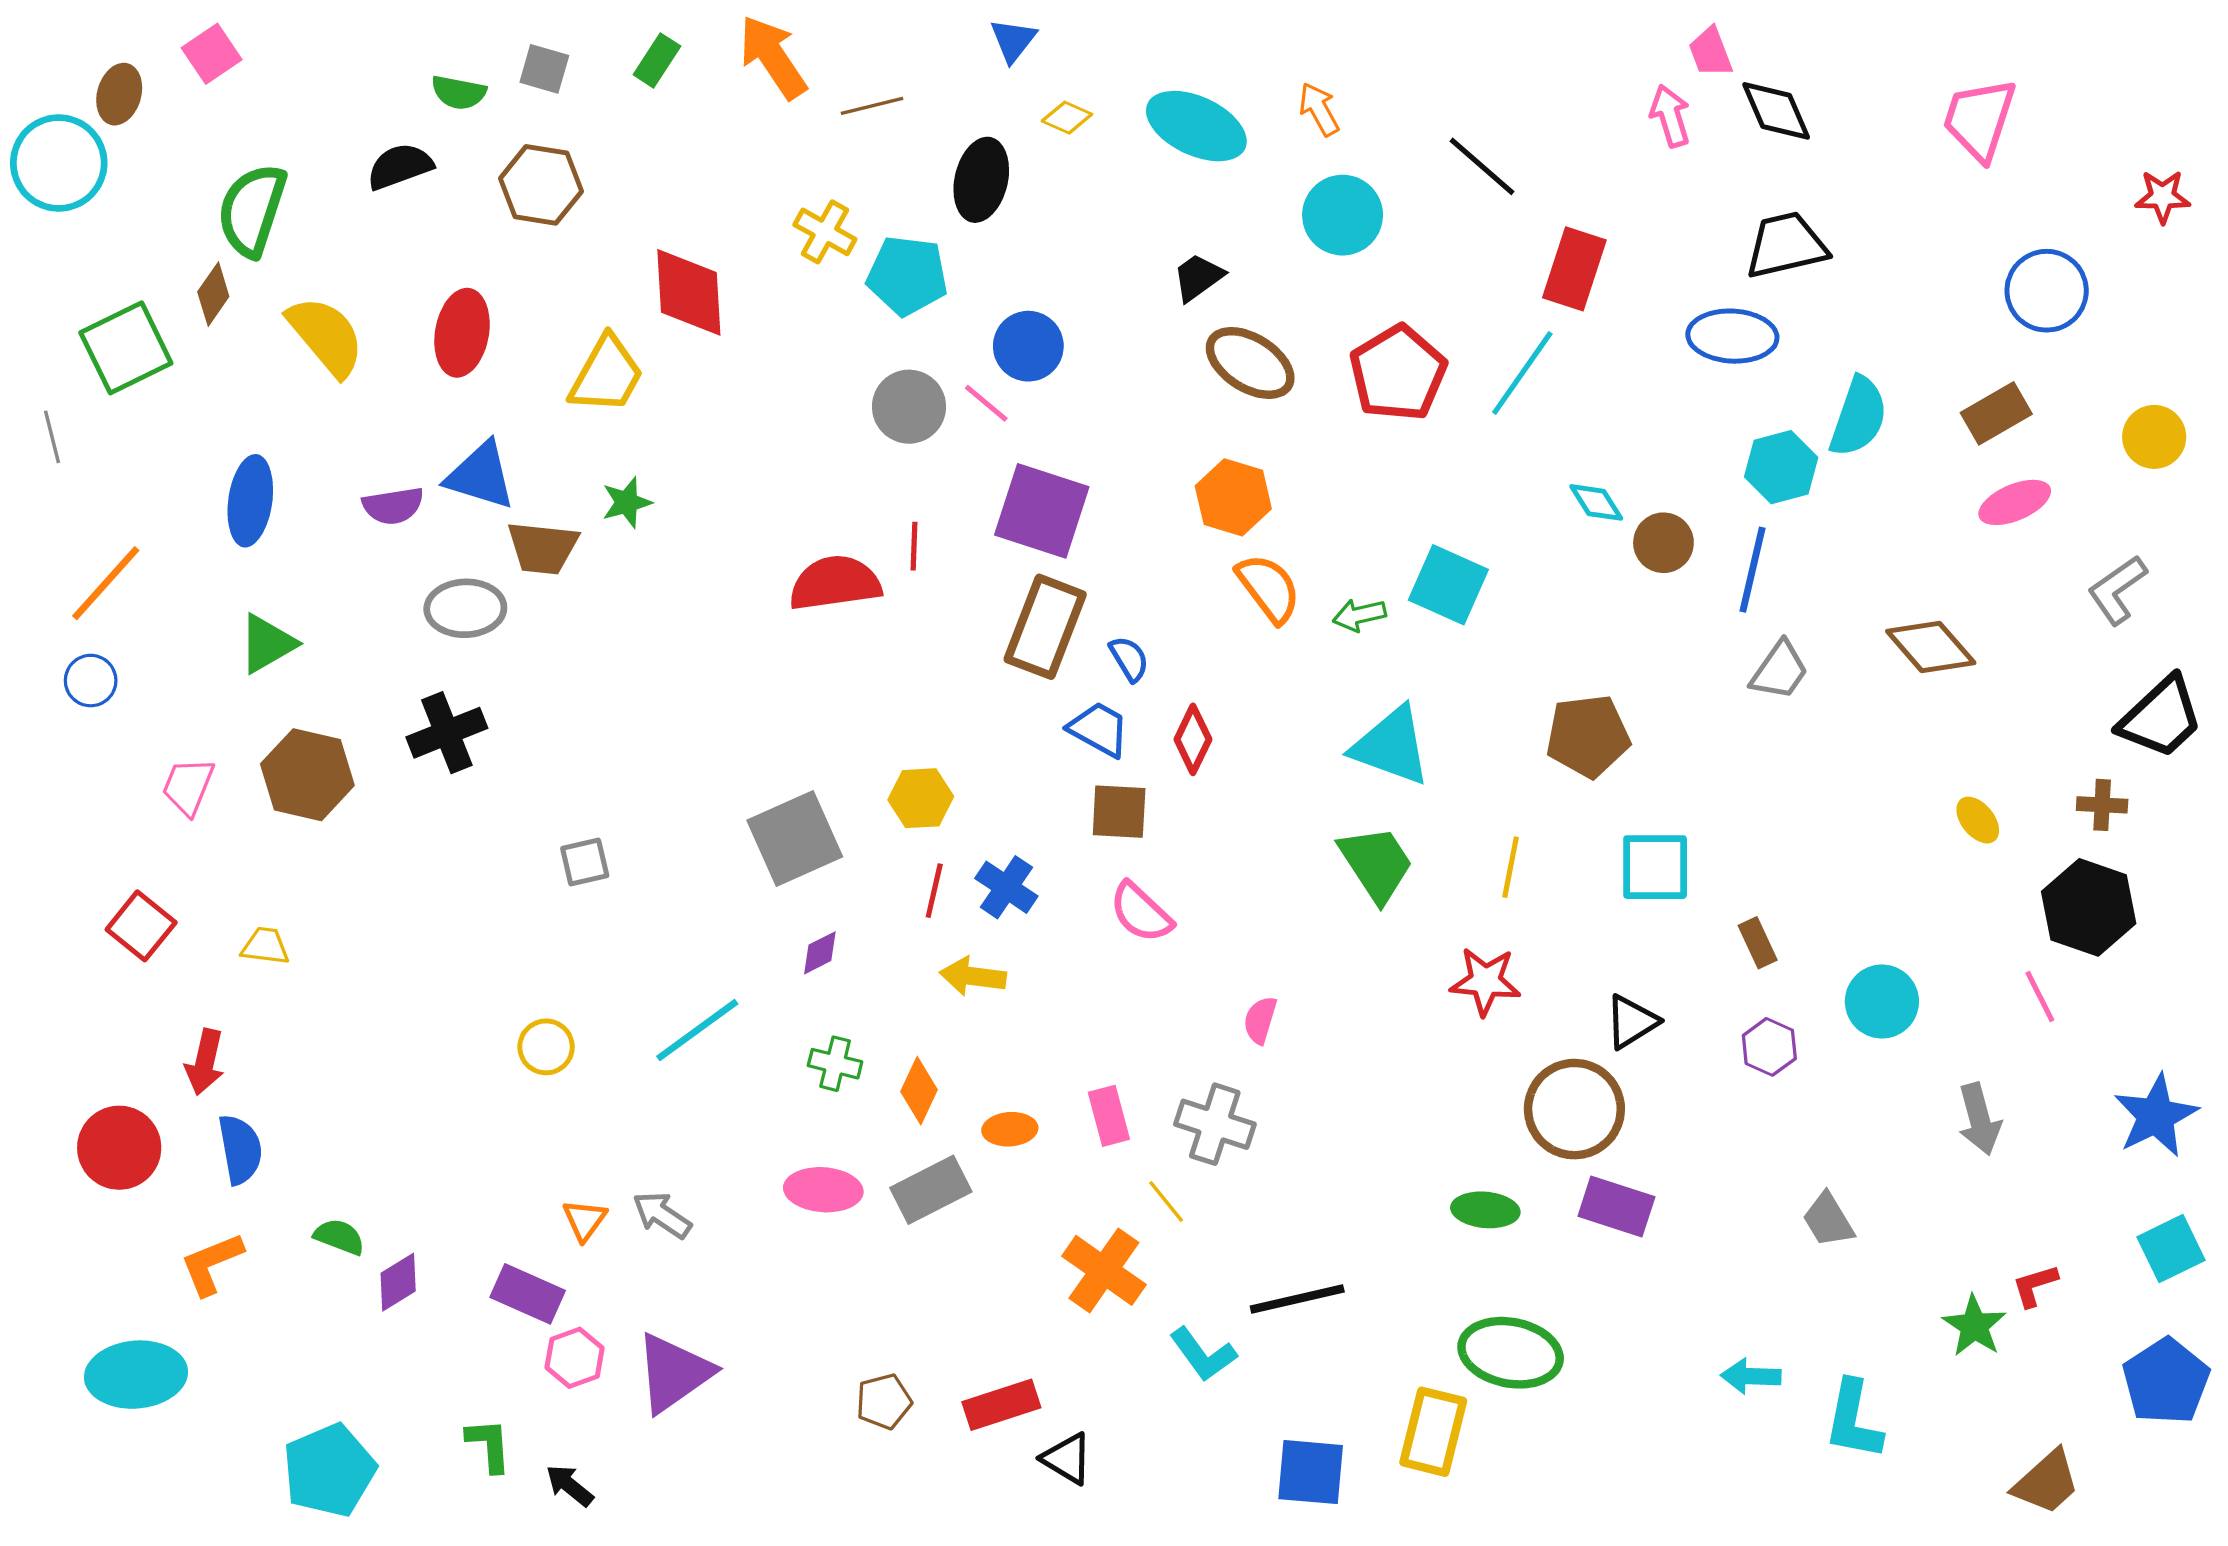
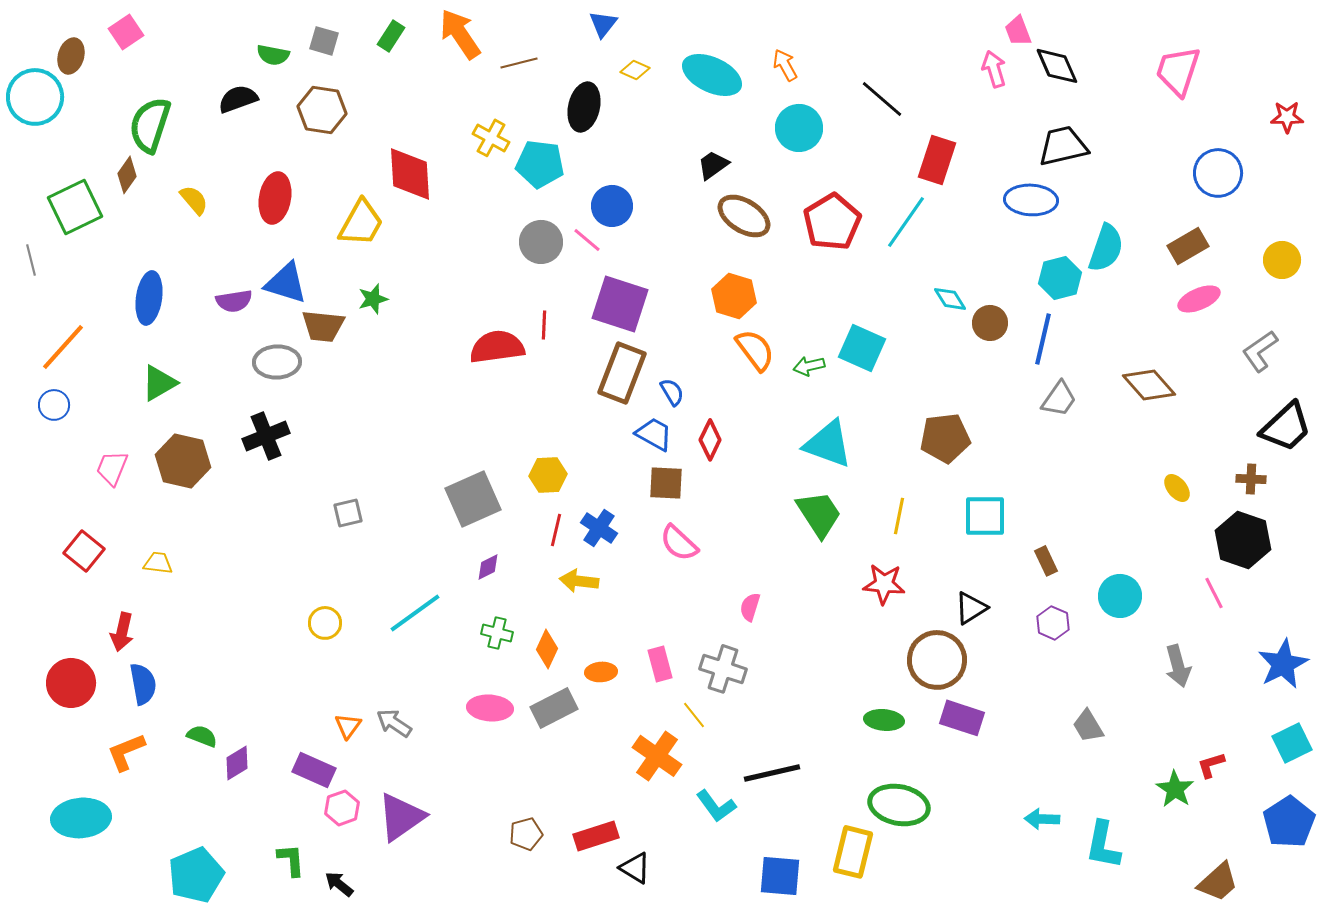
yellow semicircle: (326, 336) -> (194, 200), size x0.6

